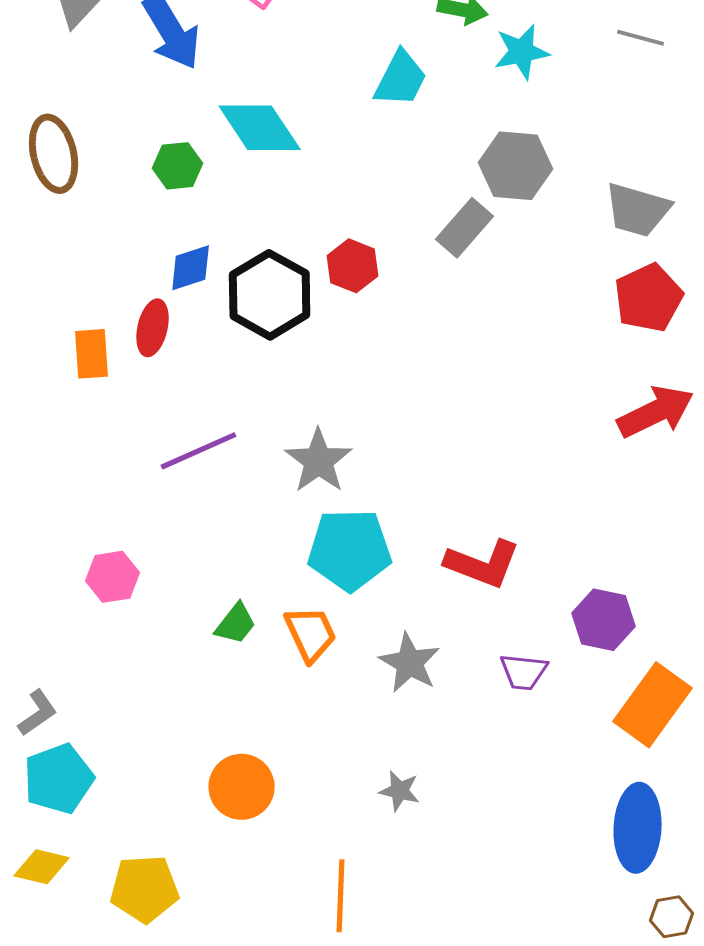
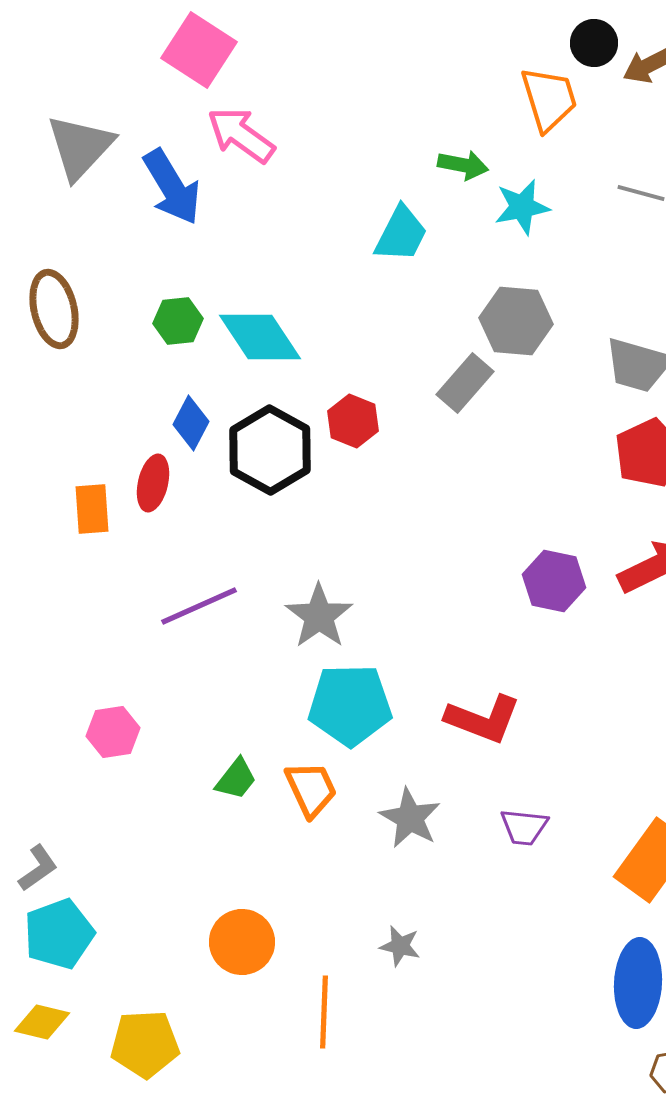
cyan diamond: (260, 128) -> (260, 337), moved
blue diamond: (191, 268) -> (191, 423), turned -44
purple hexagon: (604, 620) -> (554, 581), moved
orange line: (341, 896) -> (324, 1012), moved

